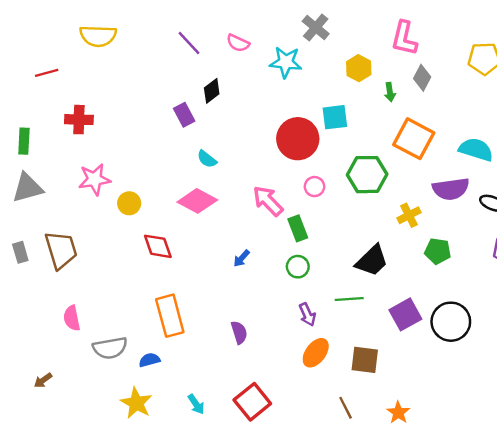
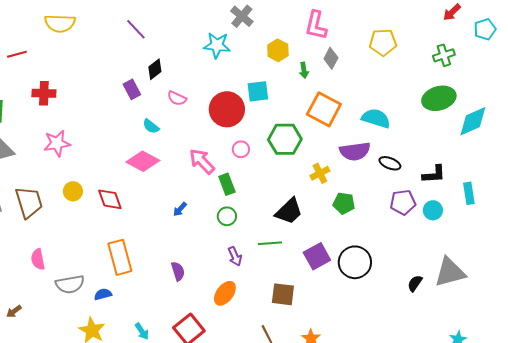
pink semicircle: (238, 43) -> (177, 98), moved
yellow circle: (129, 203) -> (73, 191), moved
orange ellipse: (316, 353) -> (225, 293), moved

